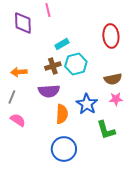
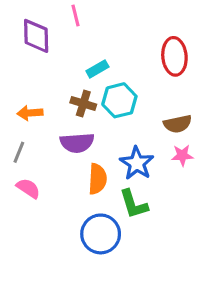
brown cross: (53, 66) -> (83, 103), turned 35
green L-shape: (106, 130) -> (134, 204), moved

